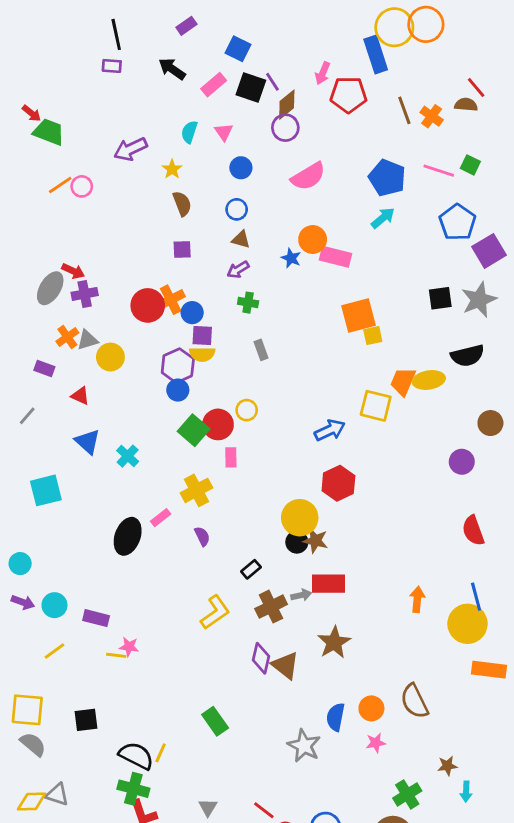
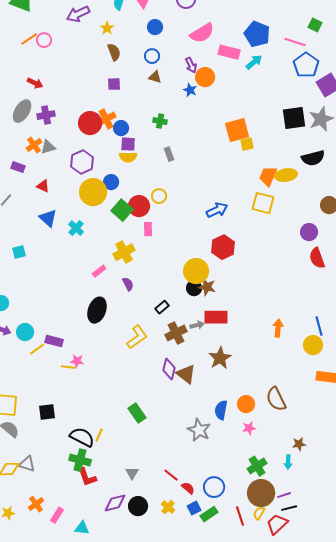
pink line: (439, 171) -> (295, 42), moved
pink rectangle: (336, 257) -> (229, 52), moved
purple arrow: (238, 270) -> (191, 65), moved, turned -84
red arrow: (73, 271) -> (35, 83), moved
black square: (440, 298) -> (294, 118), size x1.4
yellow circle: (110, 357) -> (93, 192), moved, size x1.4
purple hexagon: (178, 366) -> (82, 162), moved
yellow square: (376, 406) -> (263, 203), moved
cyan square: (46, 490) -> (19, 252), size x0.6
red semicircle: (473, 531) -> (317, 258), moved
black ellipse: (128, 536) -> (97, 310), moved
yellow circle: (467, 624) -> (313, 345), size x0.7
yellow line: (54, 651) -> (37, 349), moved
cyan arrow: (466, 792) -> (288, 462), moved
green cross: (407, 794) -> (257, 466), moved

